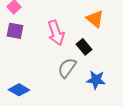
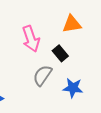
orange triangle: (95, 19) -> (72, 24), turned -48

